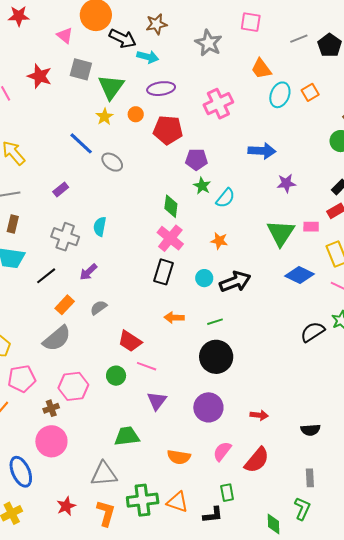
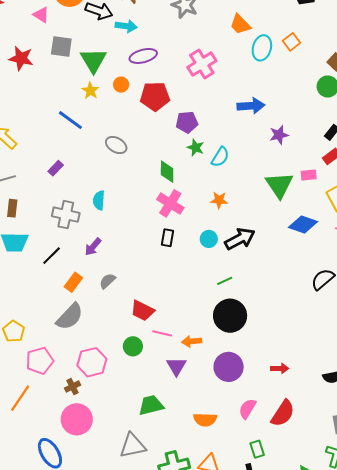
gray ellipse: (112, 162) -> (116, 145), moved
black rectangle: (163, 272) -> (168, 238), size x0.7
orange arrow: (174, 318) -> (192, 341), moved

